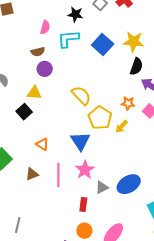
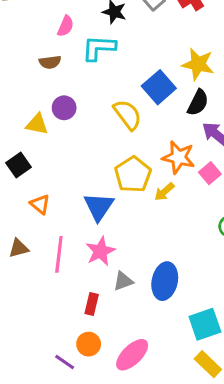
blue square: (103, 45) -> (159, 87), moved
purple circle: (45, 69) -> (64, 108), moved
yellow semicircle: (81, 95) -> (128, 115), moved
orange star: (128, 103) -> (178, 157), size x1.5
black square: (24, 112) -> (19, 165), moved
blue ellipse: (129, 184) -> (165, 281), turned -55

